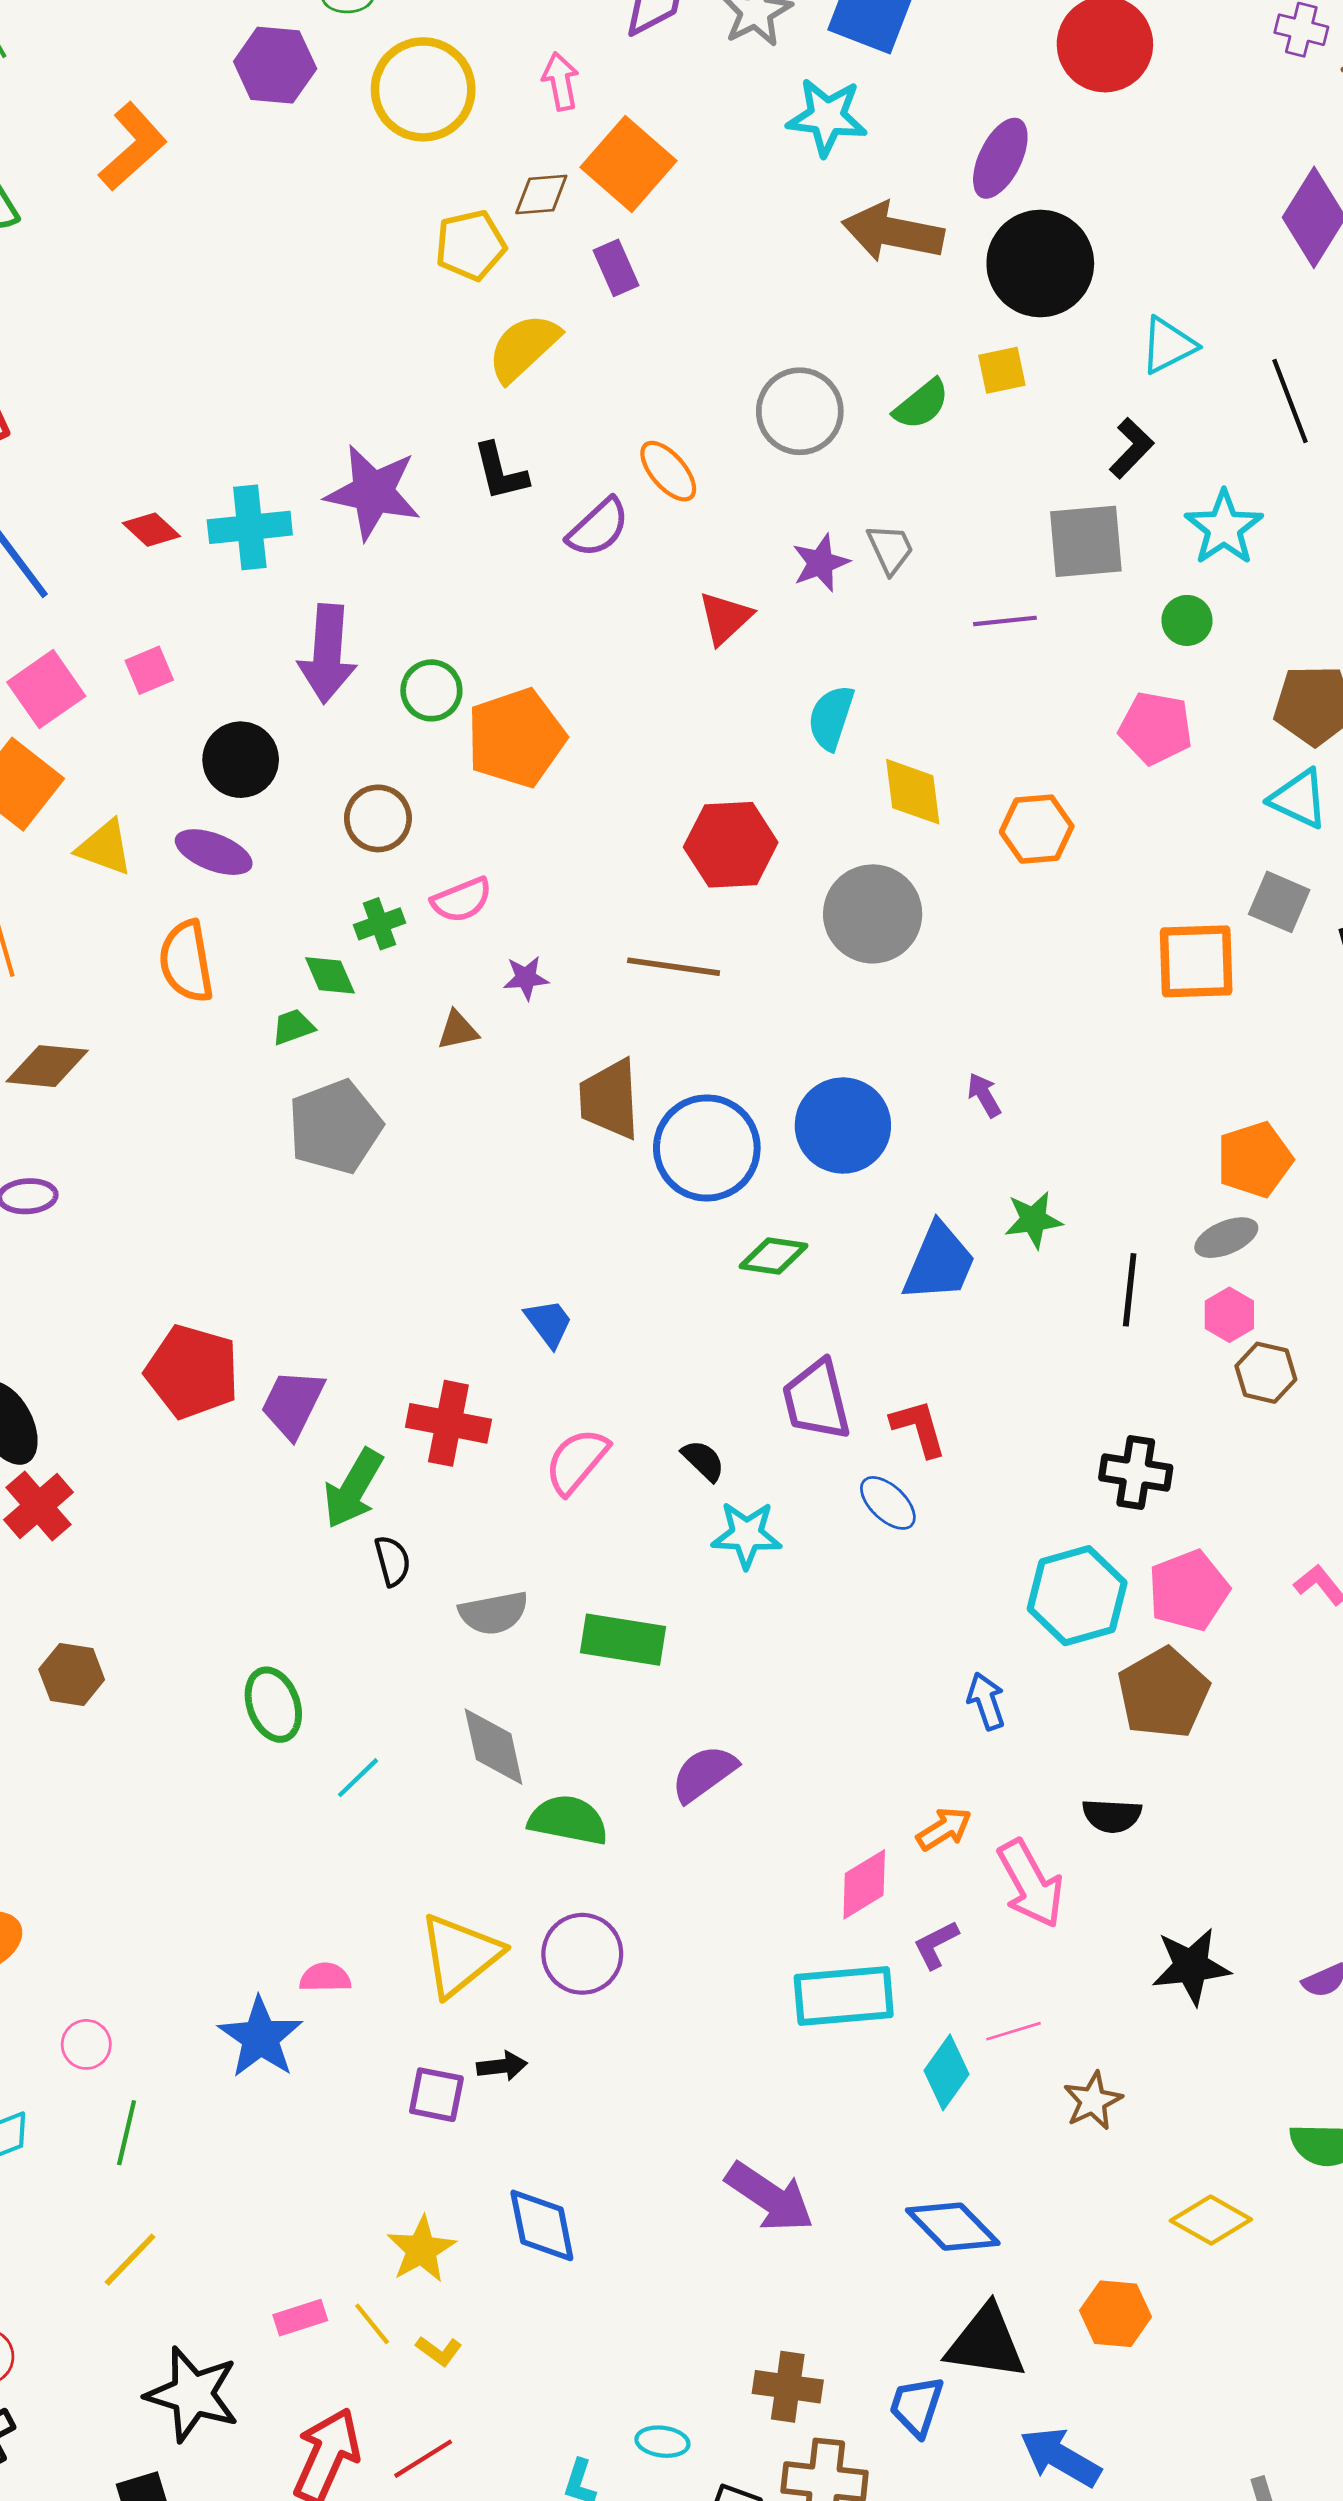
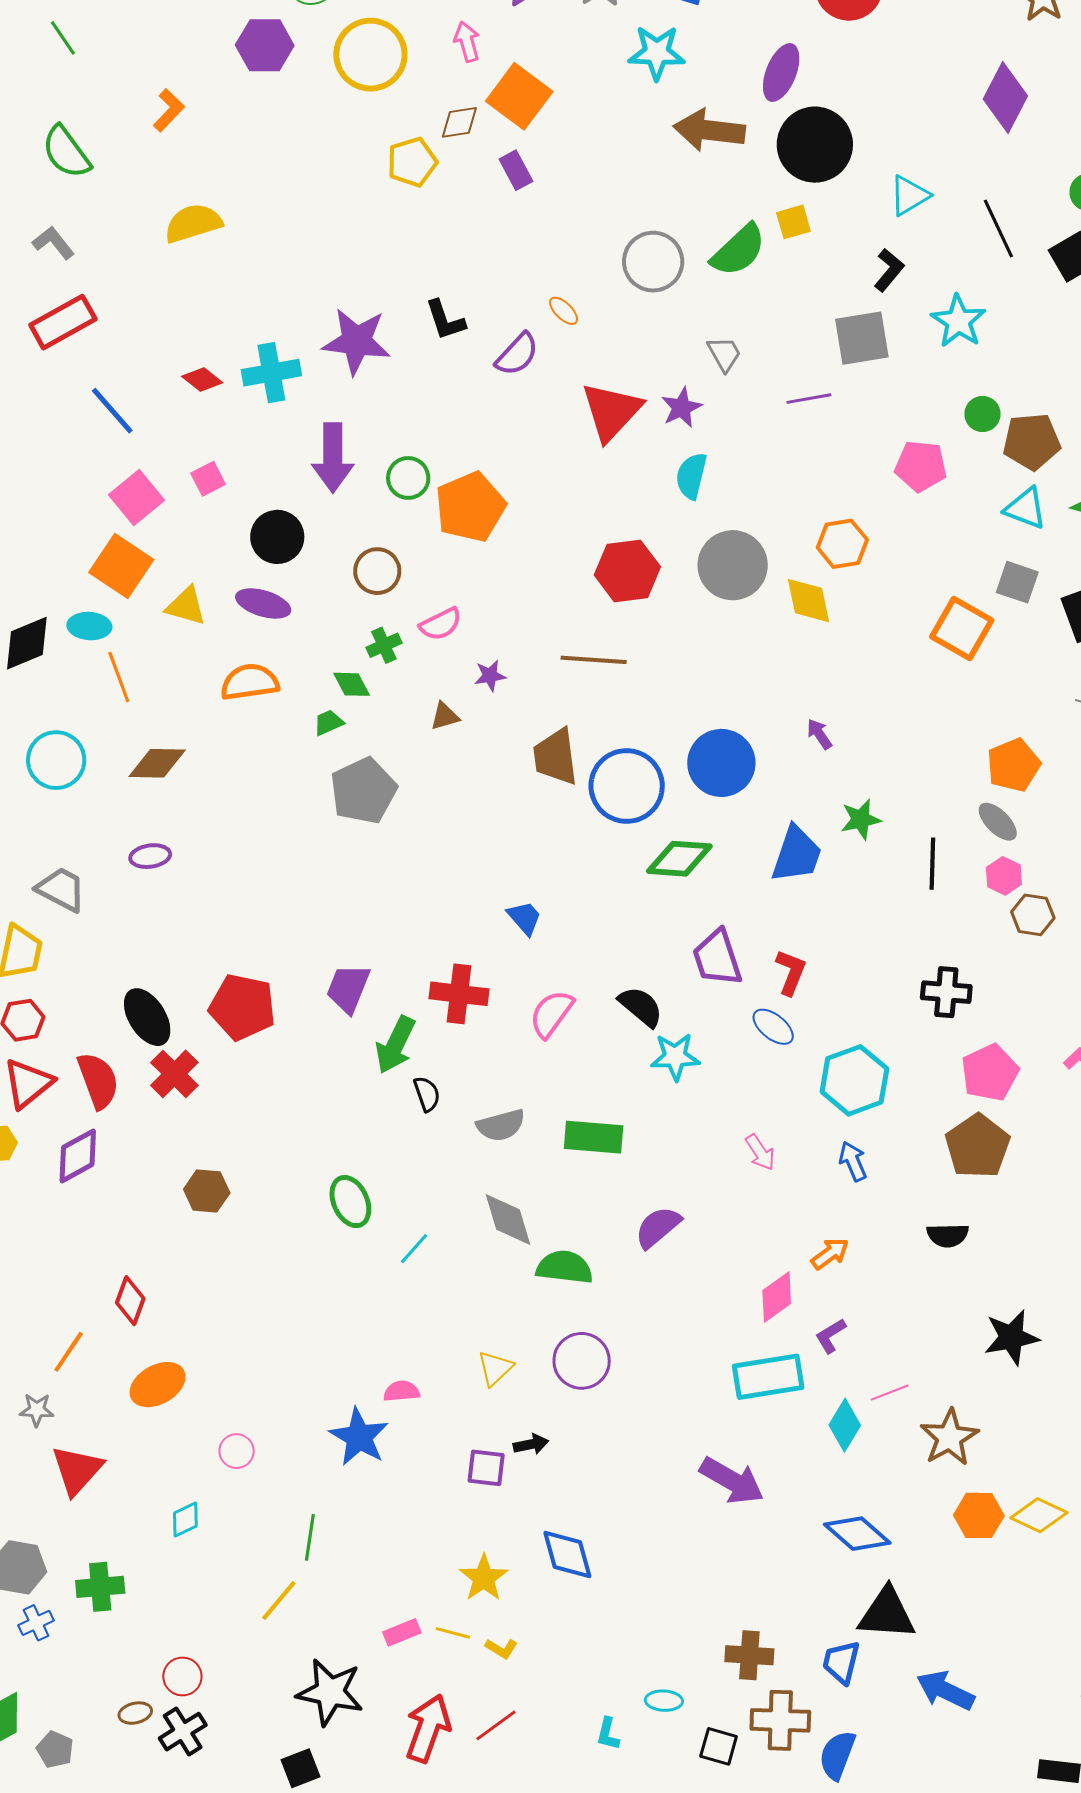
orange L-shape: (133, 147) -> (169, 110), size x0.7
yellow semicircle: (524, 348) -> (193, 223), moved, turned 30
green semicircle: (921, 404) -> (739, 250), size x1.4
orange ellipse: (668, 471) -> (564, 311), size x0.7
purple star: (821, 563) -> (682, 408), moved
red triangle: (725, 618) -> (611, 411), size x1.6
green circle: (1187, 620) -> (982, 414), moved
yellow diamond: (913, 792) -> (809, 601), moved
gray circle: (873, 914) -> (733, 565), moved
orange semicircle: (186, 961) -> (250, 682), turned 96
orange square: (1196, 961) -> (962, 628), turned 36
gray ellipse: (1226, 1238) -> (998, 822), turned 72
green diamond: (773, 1256) -> (679, 859), size x1.4
red pentagon: (192, 1372) -> (242, 1007), moved
red L-shape: (919, 1428) -> (791, 972), turned 42
black semicircle: (703, 1460) -> (641, 1007), size x1.4
cyan hexagon: (1077, 1596) -> (854, 1080), moved
pink arrow: (1031, 1884) -> (760, 1152), moved, size x0.6
yellow triangle: (460, 1955) -> (495, 1368), size x0.6
brown star: (1093, 2101) -> (949, 1437), size x1.4
green line: (127, 2133) -> (310, 1537), moved
purple arrow: (770, 2197) -> (732, 1481), moved
orange hexagon: (1116, 2314) -> (979, 1515), moved
yellow line: (372, 2324) -> (453, 1633), turned -32

